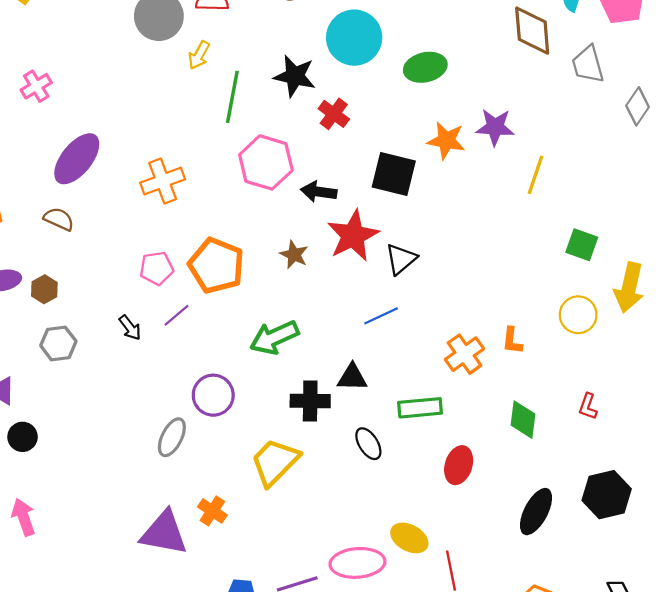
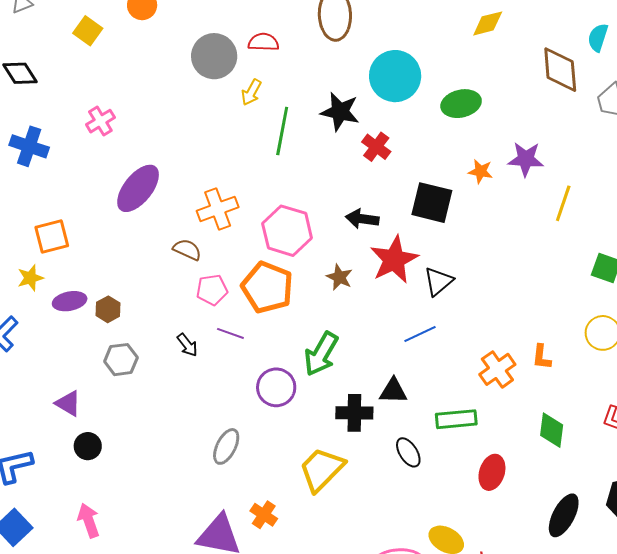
orange star: (446, 140) -> (481, 171), size x0.7
pink hexagon: (266, 162) -> (287, 231), moved
brown semicircle: (59, 219) -> (187, 250), moved
purple line: (176, 315) -> (230, 333), turned 60
green arrow: (274, 337) -> (321, 354), turned -36
purple circle: (213, 395) -> (276, 387), moved

